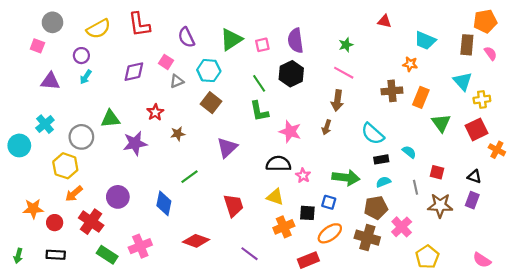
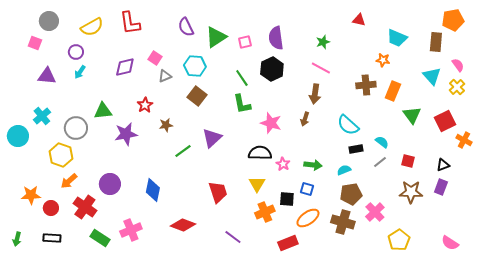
purple semicircle: (186, 37) -> (186, 27), moved
pink semicircle: (490, 53) -> (458, 65), moved
yellow cross: (482, 99) -> (457, 87), moved, turned -35
green line: (190, 177) -> (183, 151), moved
black triangle: (474, 177) -> (443, 165), turned -40
green arrow: (346, 178) -> (313, 165), moved, size x0.7
cyan semicircle: (383, 182) -> (344, 170), moved
gray line: (416, 187) -> (380, 162), moved, turned 64
yellow triangle: (275, 197) -> (257, 184), turned 42

